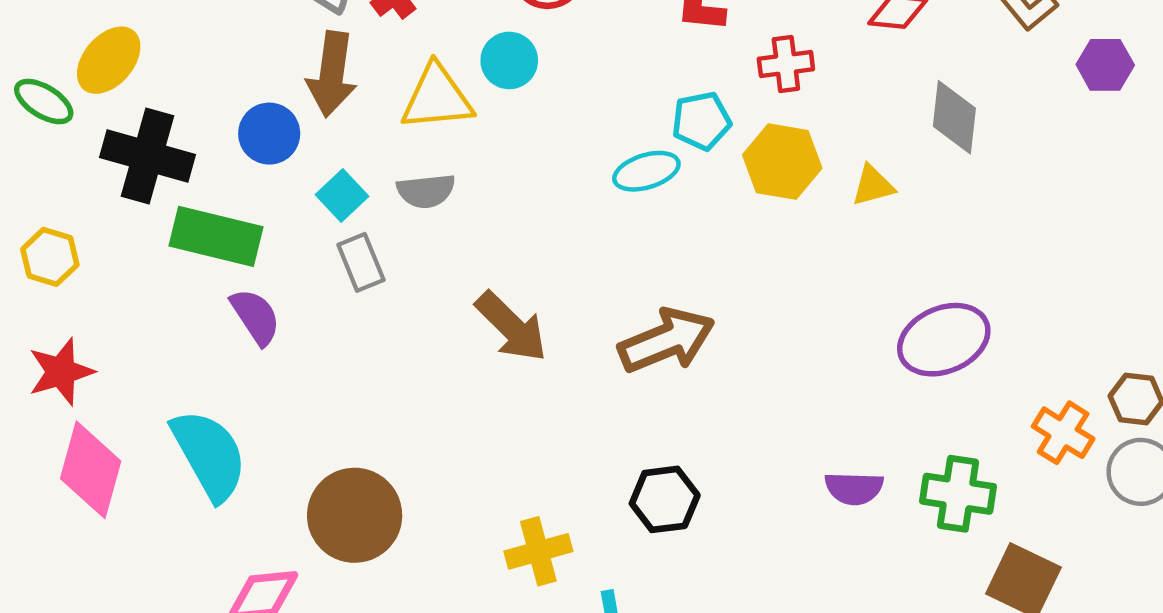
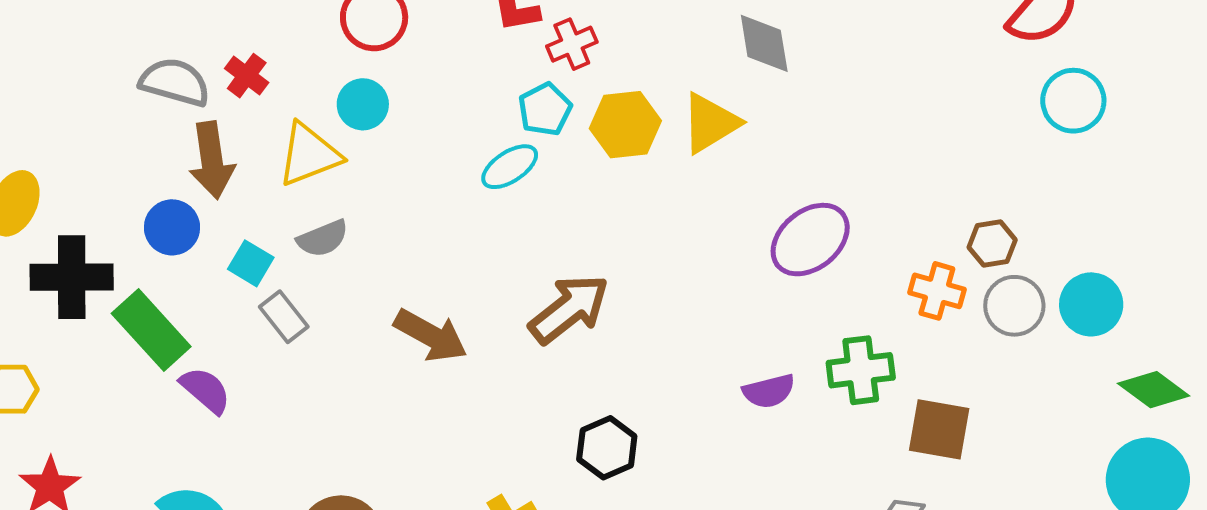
red cross: (786, 64) -> (572, 44), moved
yellow triangle: (873, 186) -> (710, 123), size x1.6
green rectangle: (216, 236) -> (151, 330), turned 50

